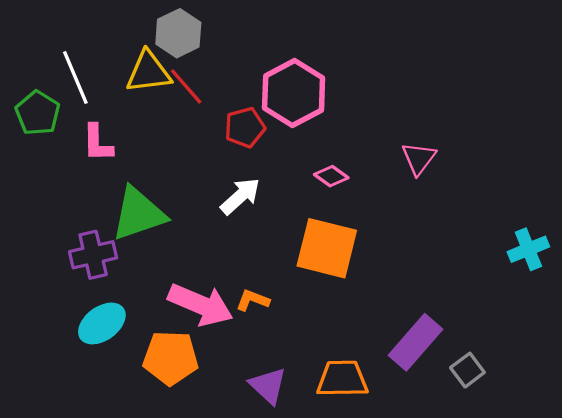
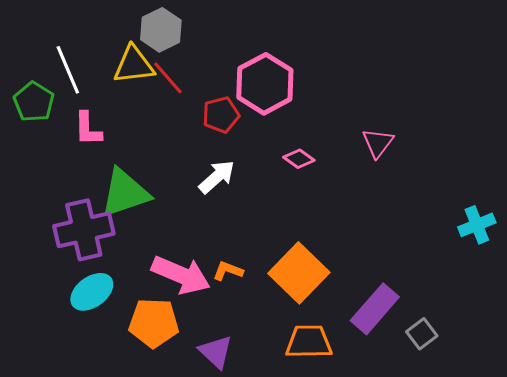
orange square: (327, 248) -> (299, 273), moved, turned 30
purple cross: (93, 255) -> (84, 230), size x1.4
purple triangle: (268, 386) -> (216, 352), moved

